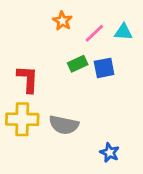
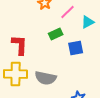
cyan triangle: (123, 32) -> (88, 22), moved, turned -32
blue square: (104, 68) -> (76, 48), moved

